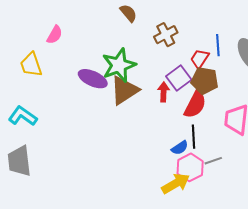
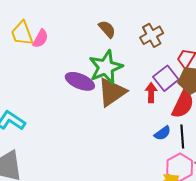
brown semicircle: (128, 13) -> (107, 29), moved
yellow trapezoid: (31, 65) -> (22, 33), moved
blue semicircle: (180, 148) -> (162, 133), moved

